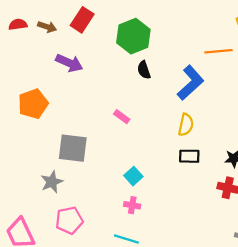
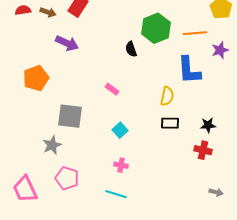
green hexagon: (133, 36) -> (156, 28), moved
blue L-shape: (190, 83) -> (189, 70), moved, turned 128
cyan square: (133, 176) -> (120, 130), moved
pink pentagon: (69, 220) -> (67, 178), turned 30

